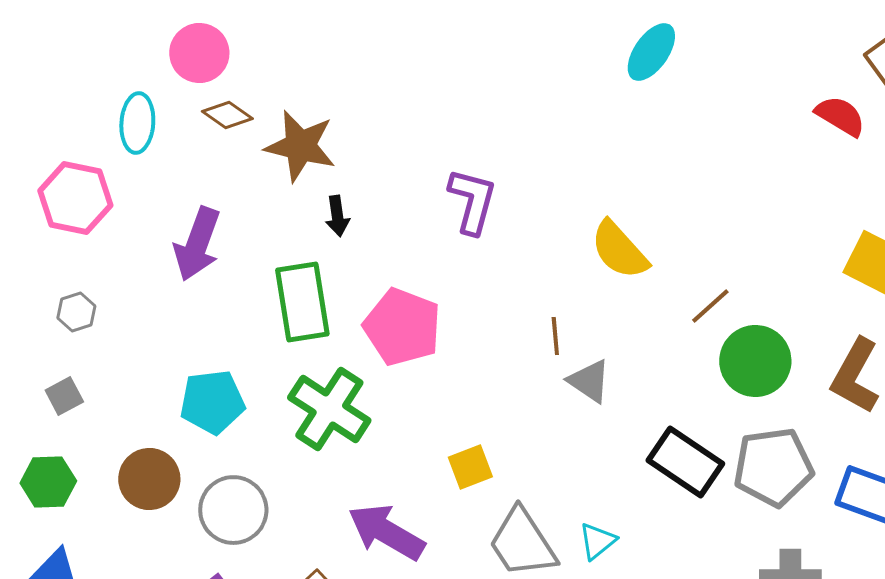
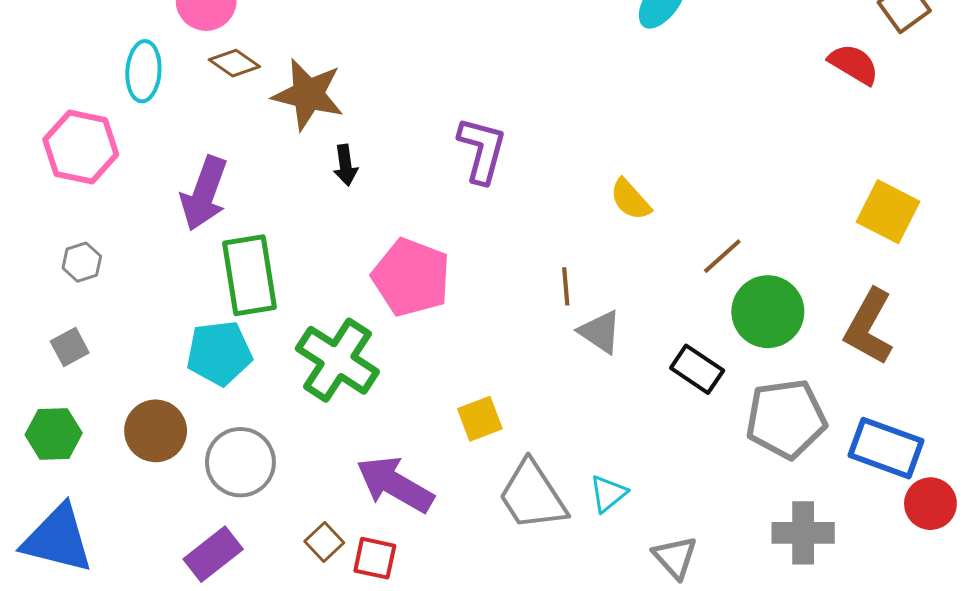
yellow semicircle: (619, 250) -> (630, 200), size x0.7
green rectangle: (302, 302) -> (250, 275), moved
black rectangle: (685, 462) -> (697, 369), moved, size x0.7

